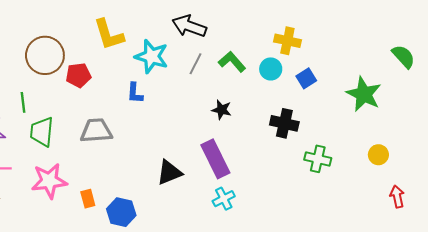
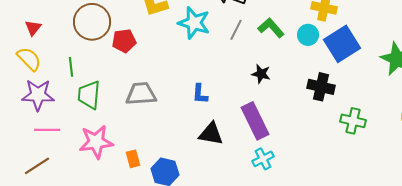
blue square: (306, 78) -> (342, 44), size x1.8
blue L-shape: (135, 93) -> (200, 94), moved
black triangle: (169, 172) -> (211, 134), turned 32

